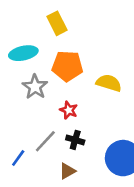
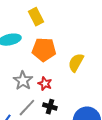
yellow semicircle: (109, 83) -> (76, 63), turned -78
gray star: (35, 87) -> (23, 81), moved

